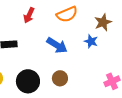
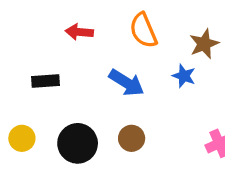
orange semicircle: (67, 14) -> (143, 30), turned 90
red arrow: (29, 15) -> (79, 32), turned 70

